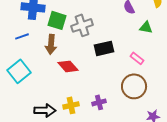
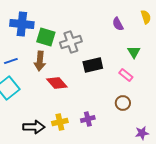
green triangle: (146, 27) -> (134, 52), moved, turned 48
blue line: (22, 36) -> (11, 61), moved
brown circle: (134, 86) -> (123, 103), size x0.6

